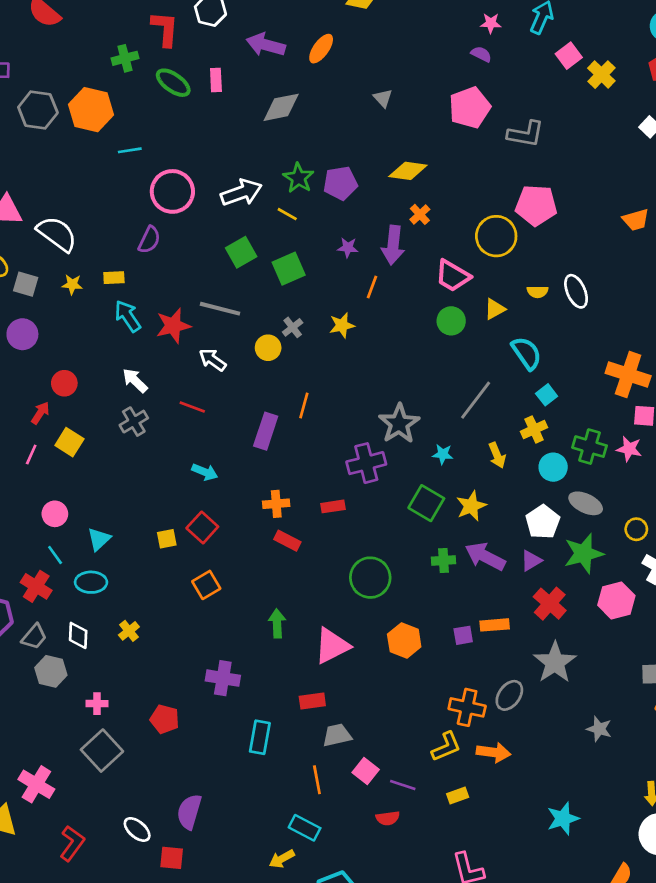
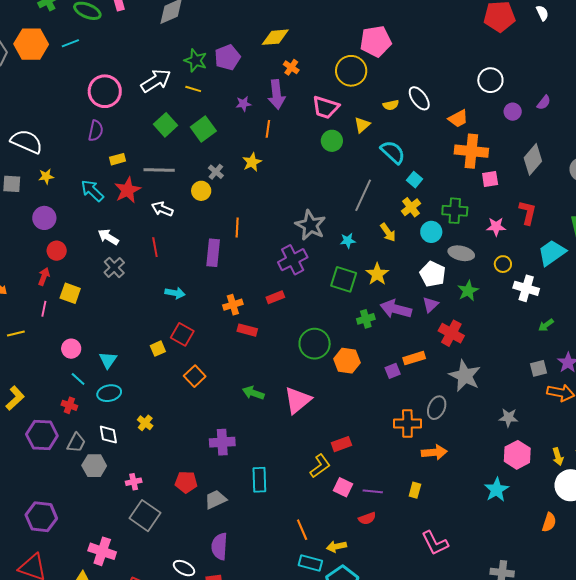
cyan line: (130, 150) -> (70, 43), moved
orange trapezoid: (636, 220) -> (458, 119), moved
yellow rectangle: (114, 278) -> (117, 159), moved
purple circle: (22, 334) -> (44, 218), moved
red line: (192, 407) -> (155, 247), turned 72
pink star: (629, 449) -> (496, 227), moved
green star: (584, 554) -> (468, 291), size x0.7
red cross: (36, 586) -> (69, 405), size x0.7
pink hexagon: (616, 600) -> (517, 455), moved
green arrow: (277, 623) -> (253, 393), turned -55
orange hexagon: (404, 640) -> (347, 361), moved
red rectangle: (312, 701) -> (341, 444), moved
gray trapezoid: (337, 735) -> (216, 499), moved
yellow L-shape: (446, 747) -> (320, 466), moved
orange line: (317, 780) -> (302, 530), moved
yellow rectangle: (458, 795) -> (415, 490), turned -42
cyan rectangle: (305, 828) -> (310, 563), moved
yellow arrow: (282, 859) -> (336, 546), moved, turned 30

